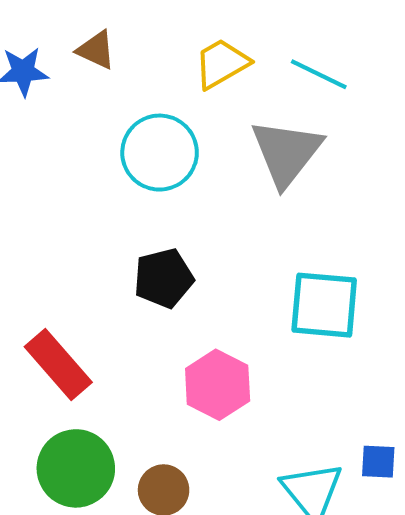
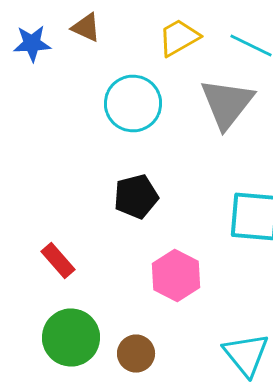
red rectangle: (58, 364) -> (58, 260), size x0.7

